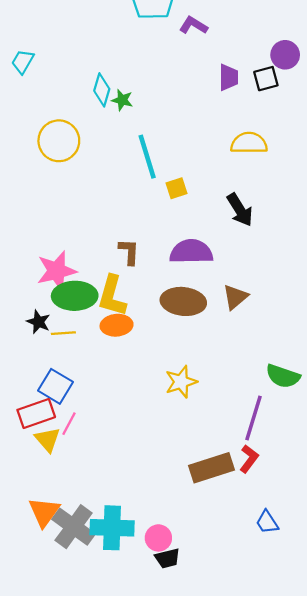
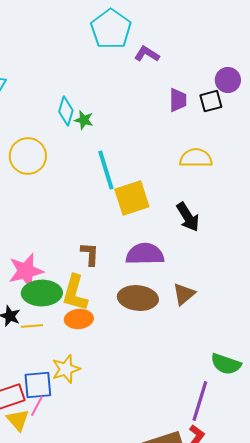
yellow square: (177, 188) -> (132, 198), size x1.8
yellow star: (181, 382) -> (66, 369), moved
blue square: (55, 386) -> (38, 385), moved, turned -36

